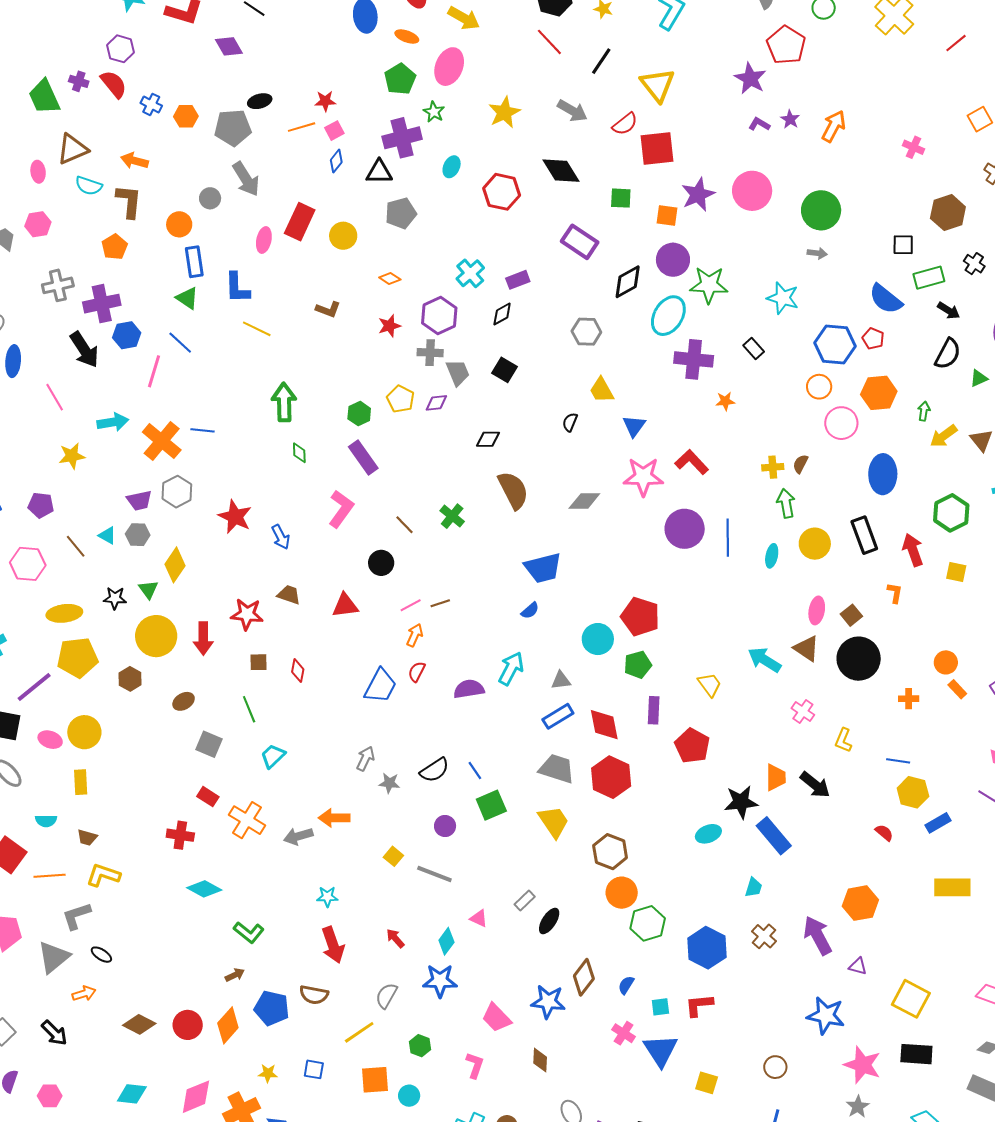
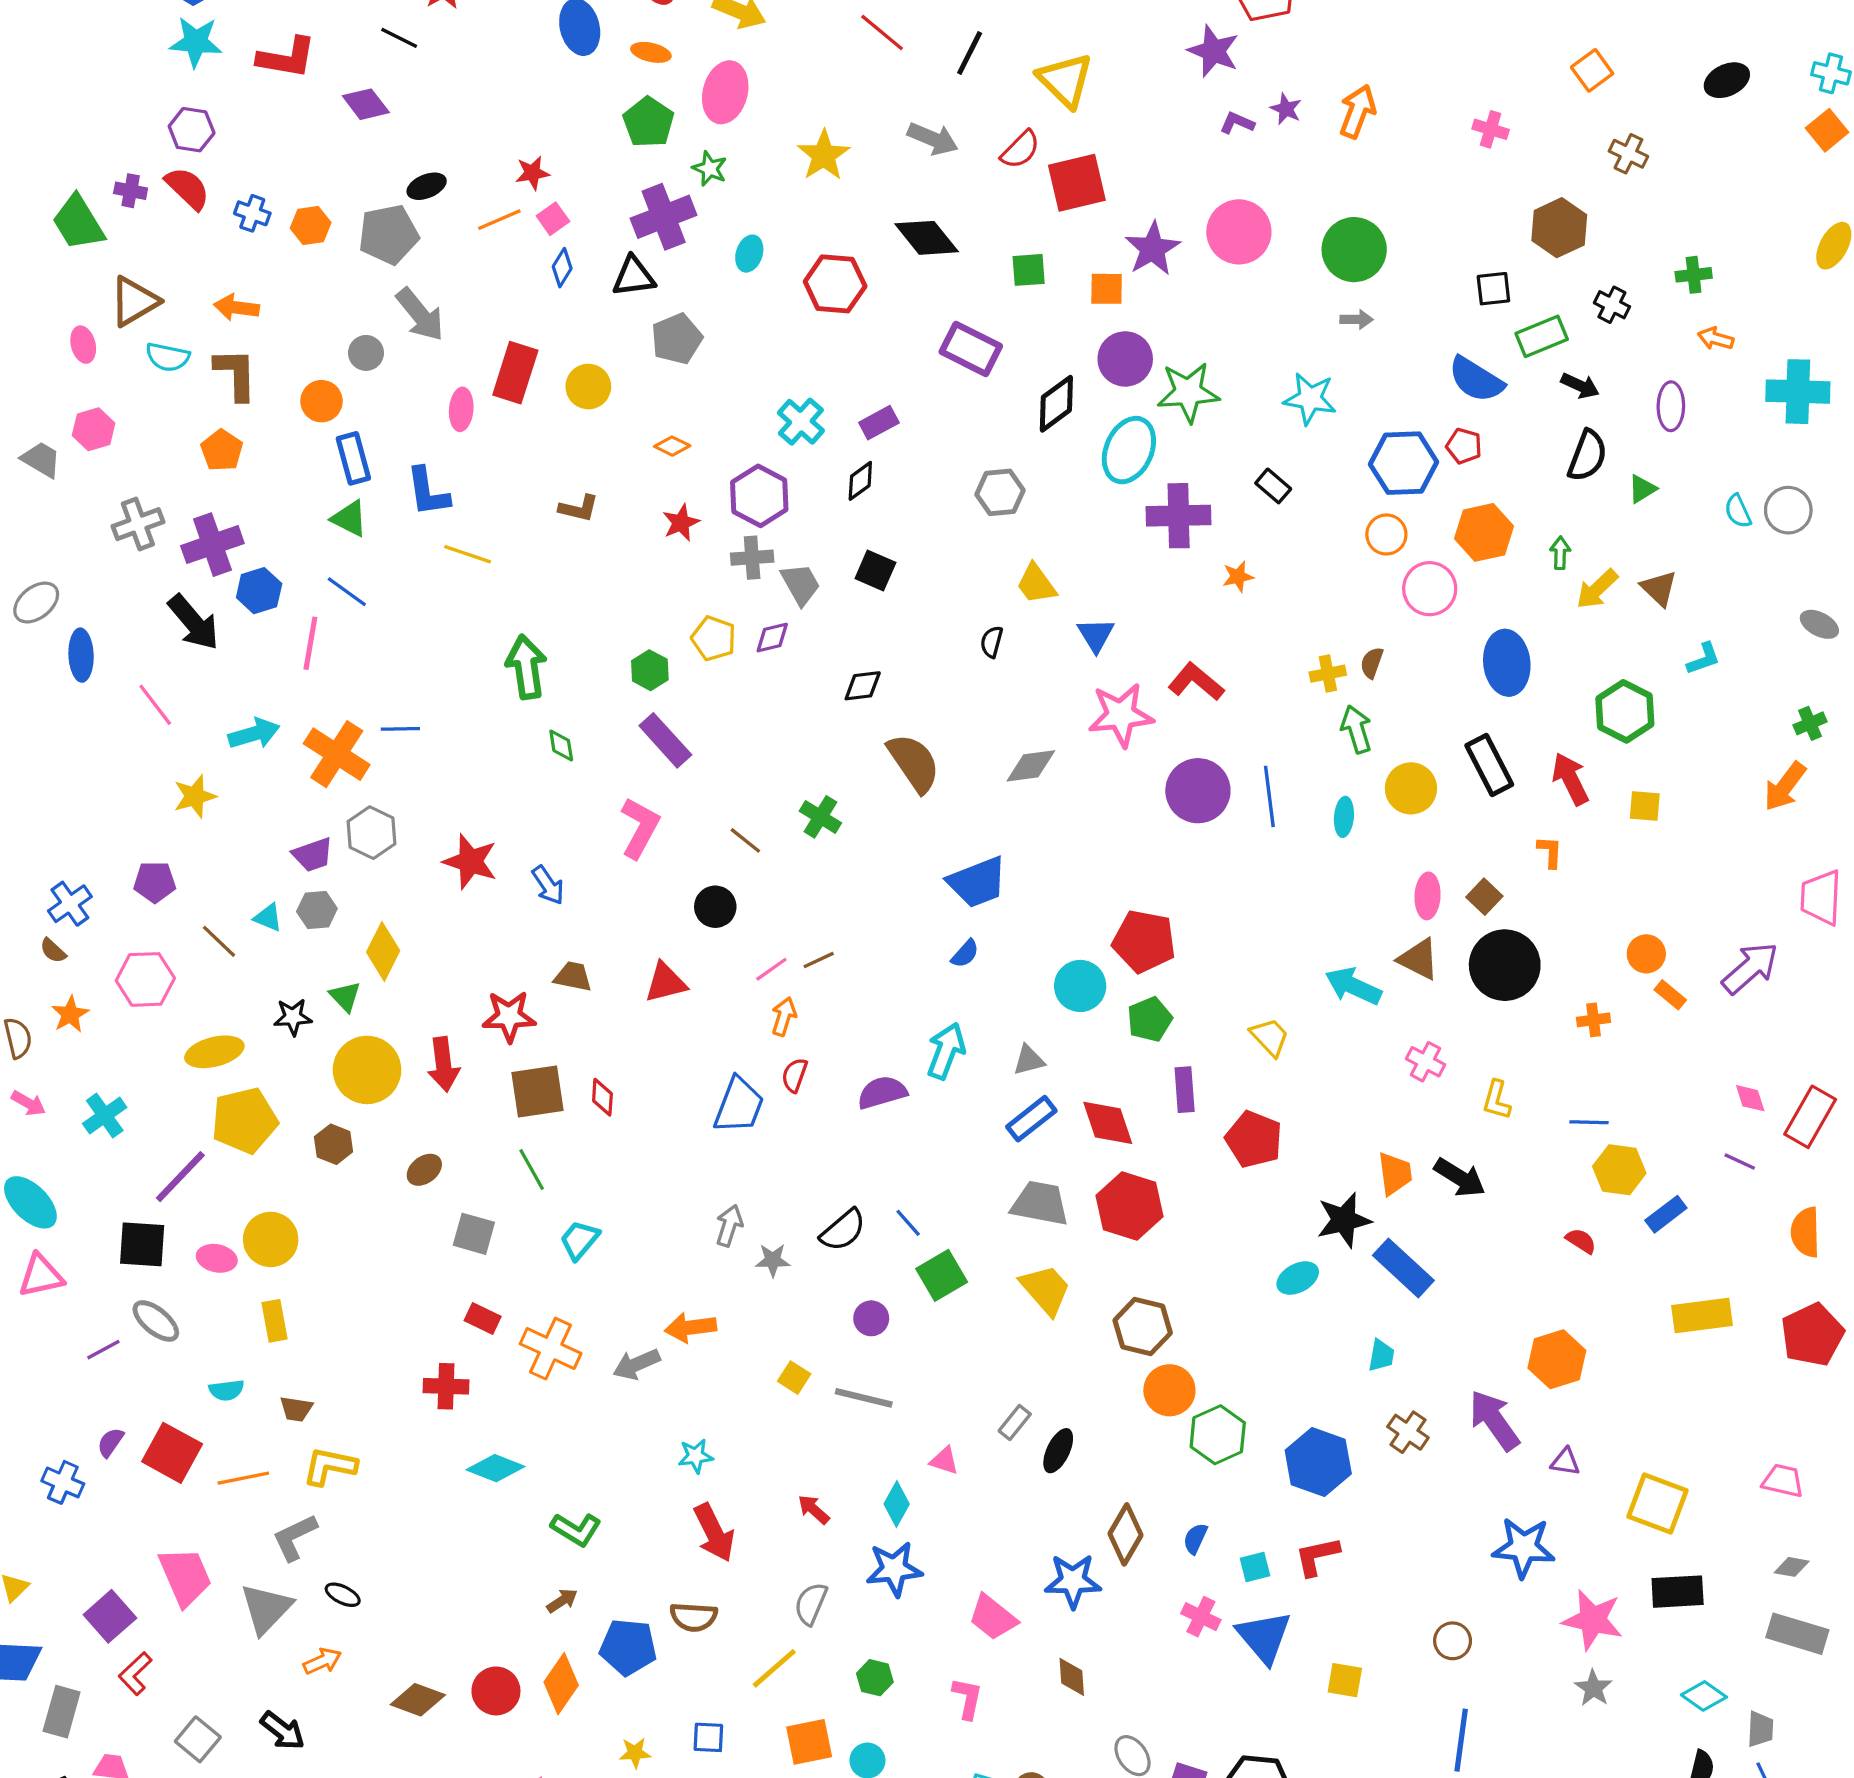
brown square: (259, 662) -> (537, 1092), size x1.8

